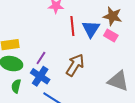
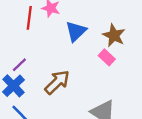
red line: (72, 26) -> (29, 18), moved
blue triangle: (91, 29) -> (76, 31), moved

